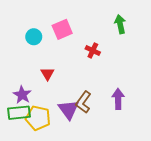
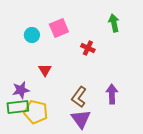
purple star: (22, 95) -> (21, 90), turned 30
purple triangle: (69, 110) -> (81, 119), moved

